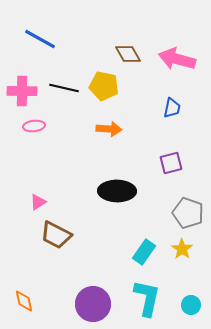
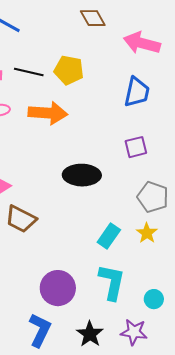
brown diamond: (128, 54) -> (93, 18), moved
blue trapezoid: (172, 108) -> (137, 92), size x1.5
orange arrow: (109, 129) -> (48, 113), moved, size x1.5
cyan circle: (191, 305) -> (154, 299), moved

